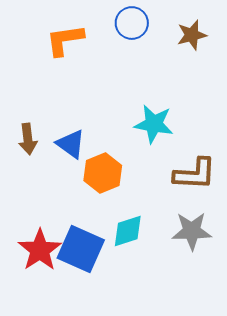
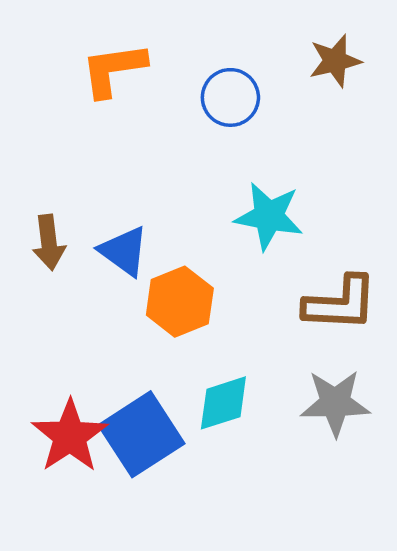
blue circle: (132, 23) -> (230, 97), moved
blue square: (81, 249) -> (141, 434), turned 33

